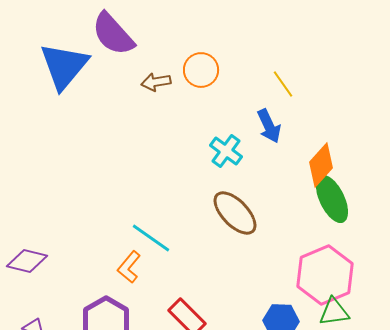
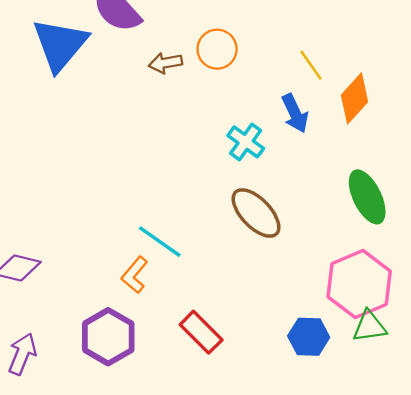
orange diamond: (321, 165) -> (355, 98), moved

